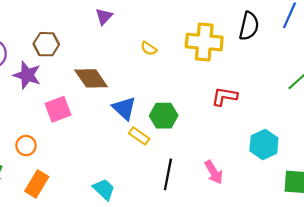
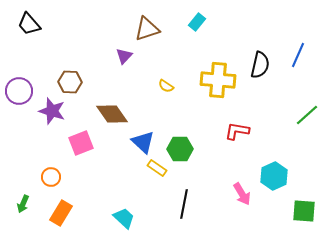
pink arrow: (214, 172) -> (242, 194), moved

